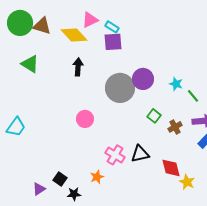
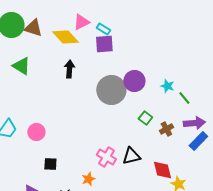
pink circle: (85, 119) -> (36, 132), moved
black square: (60, 179) -> (50, 164), moved, turned -32

